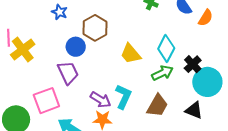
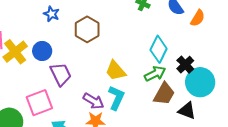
blue circle: (76, 47) -> (42, 51), moved
yellow trapezoid: (131, 54) -> (116, 71), moved
brown trapezoid: (157, 106) -> (164, 94), moved

